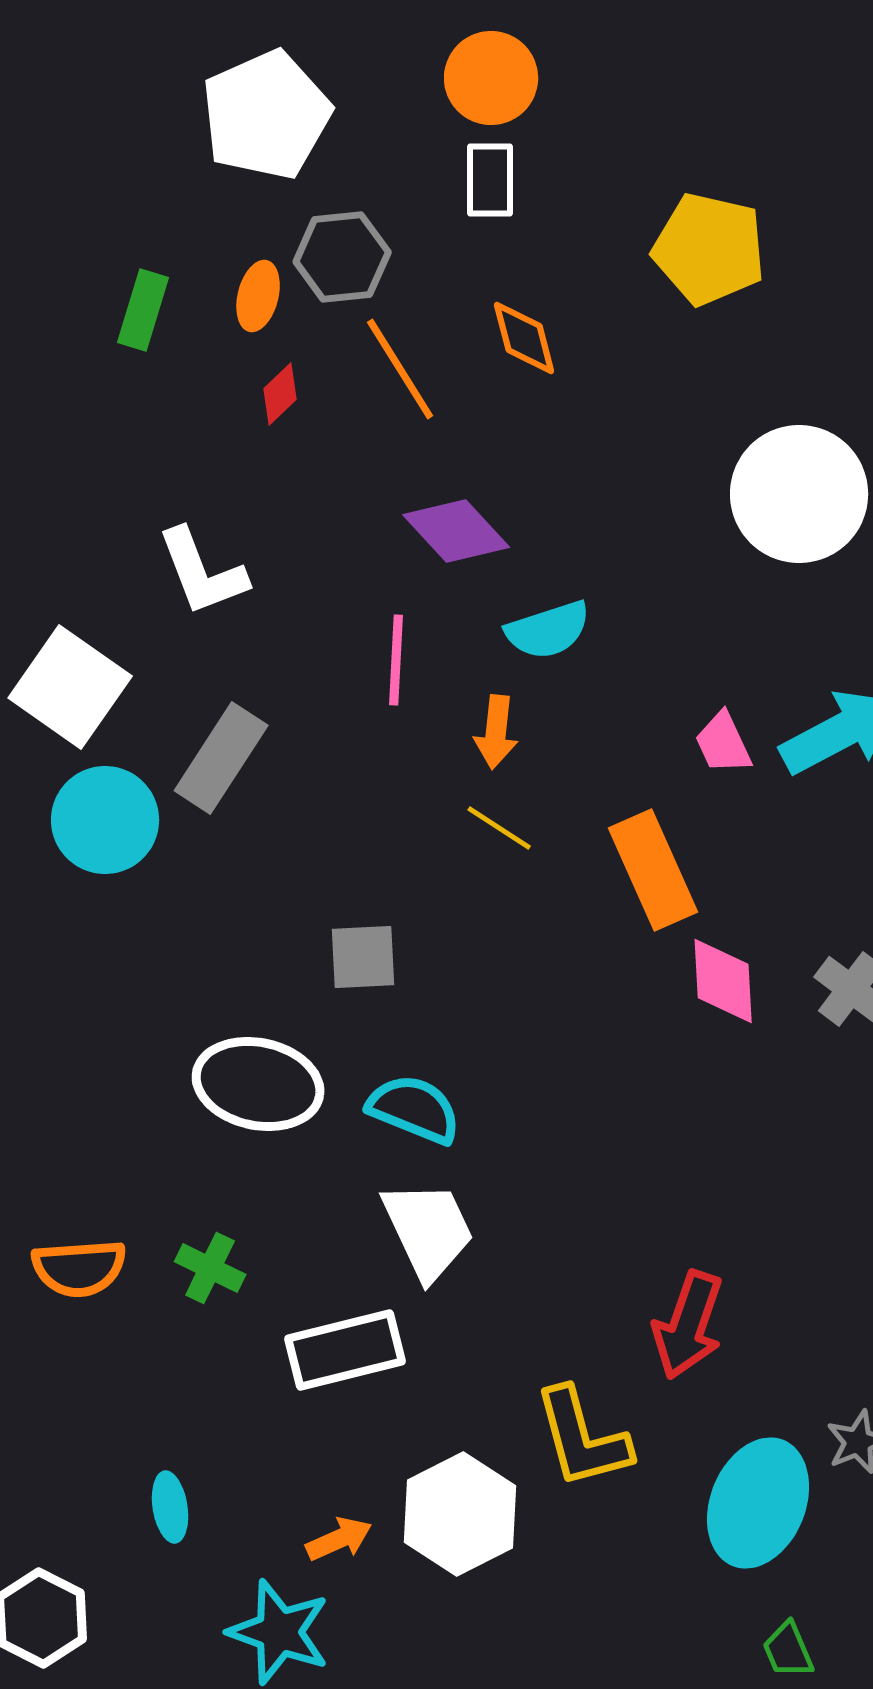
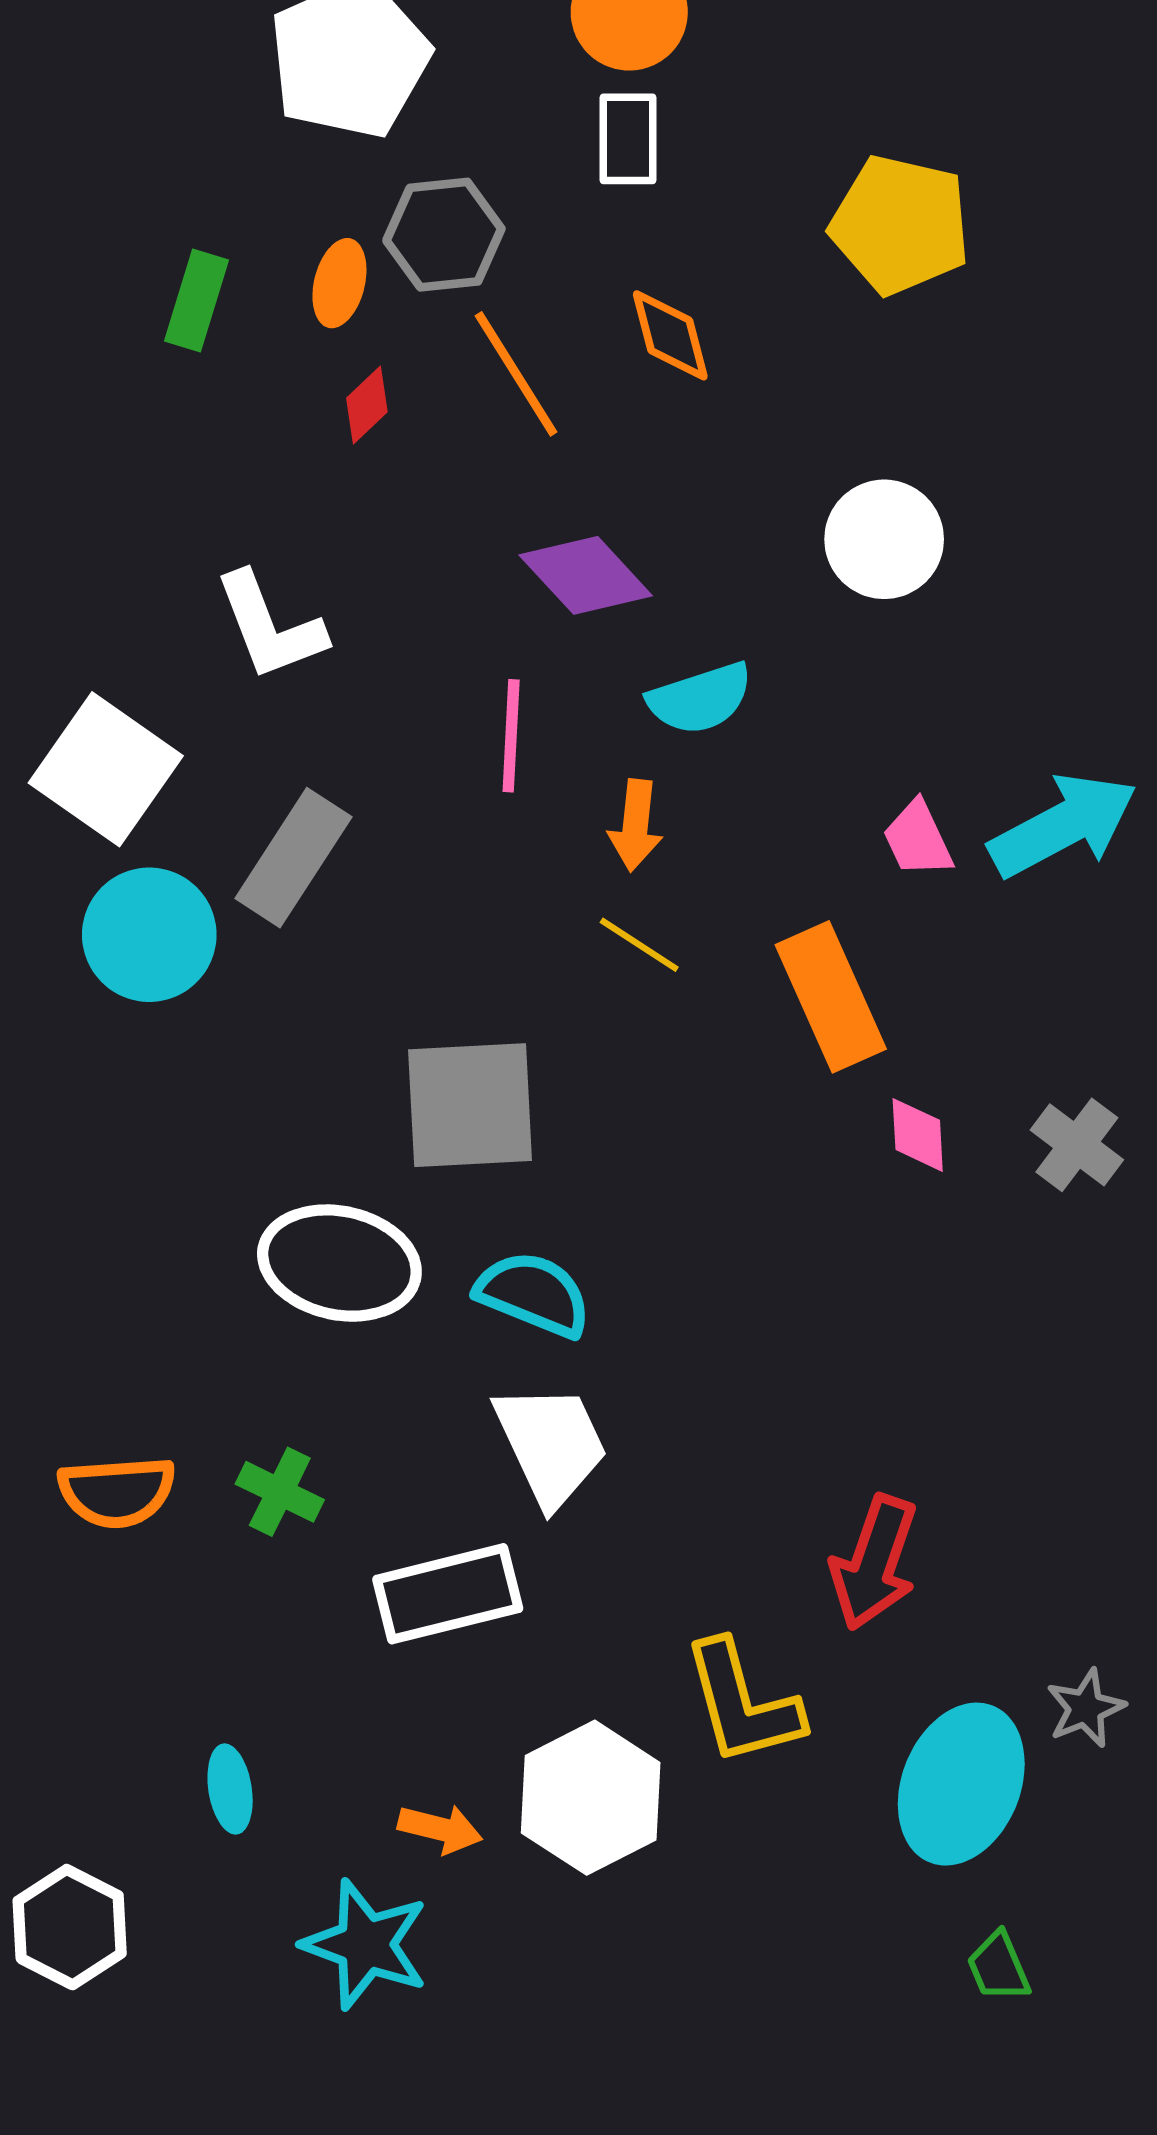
white circle: (799, 494) -> (884, 539), moved, size x0.7
gray square: (363, 957) -> (470, 1105), size x1.6
pink diamond: (723, 981) -> (918, 1135), size x0.7
orange arrow: (339, 1539) -> (440, 1829), turned 38

